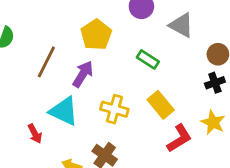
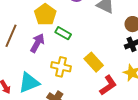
green rectangle: (148, 59) -> (63, 33), moved
cyan triangle: (64, 111) -> (29, 83), moved, turned -45

